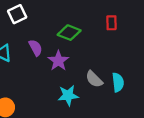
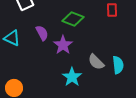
cyan star: (68, 95) -> (72, 77), turned -30

